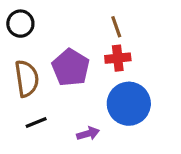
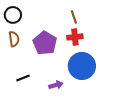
brown semicircle: (27, 79) -> (14, 39), moved, size x0.7

